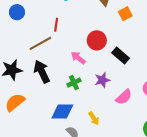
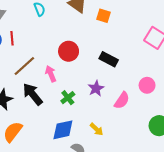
orange square: (125, 14) -> (103, 16), turned -32
red line: (56, 25) -> (12, 38), moved
red circle: (97, 40) -> (69, 51), moved
pink arrow: (78, 58) -> (51, 74), moved, turned 42

